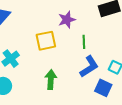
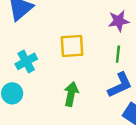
purple star: (67, 20) -> (119, 21), moved

